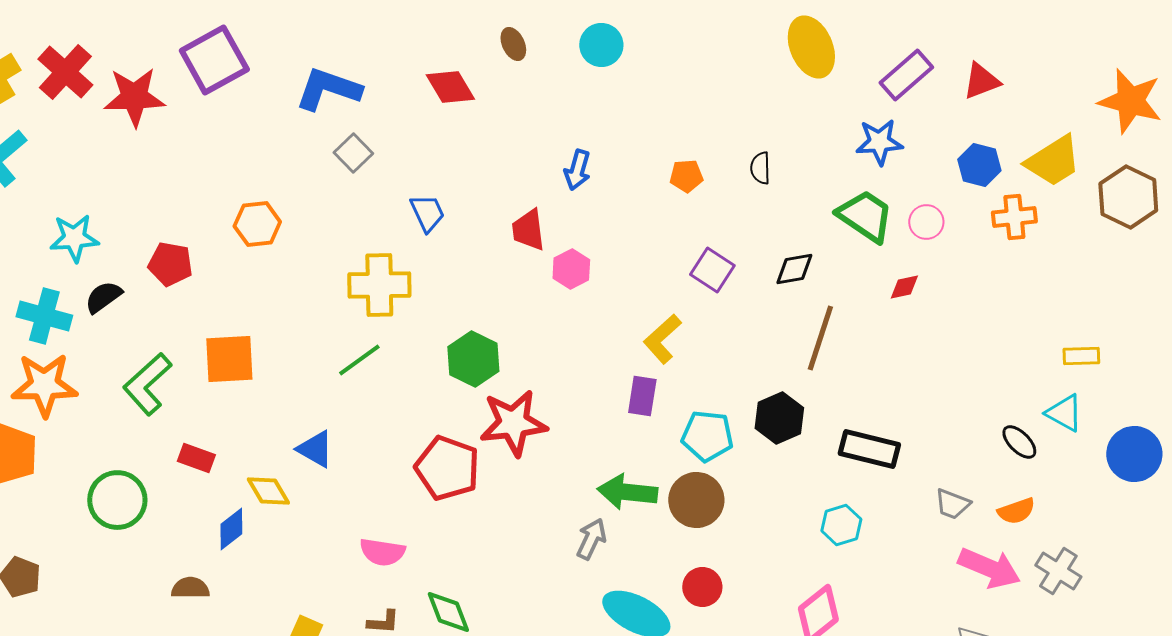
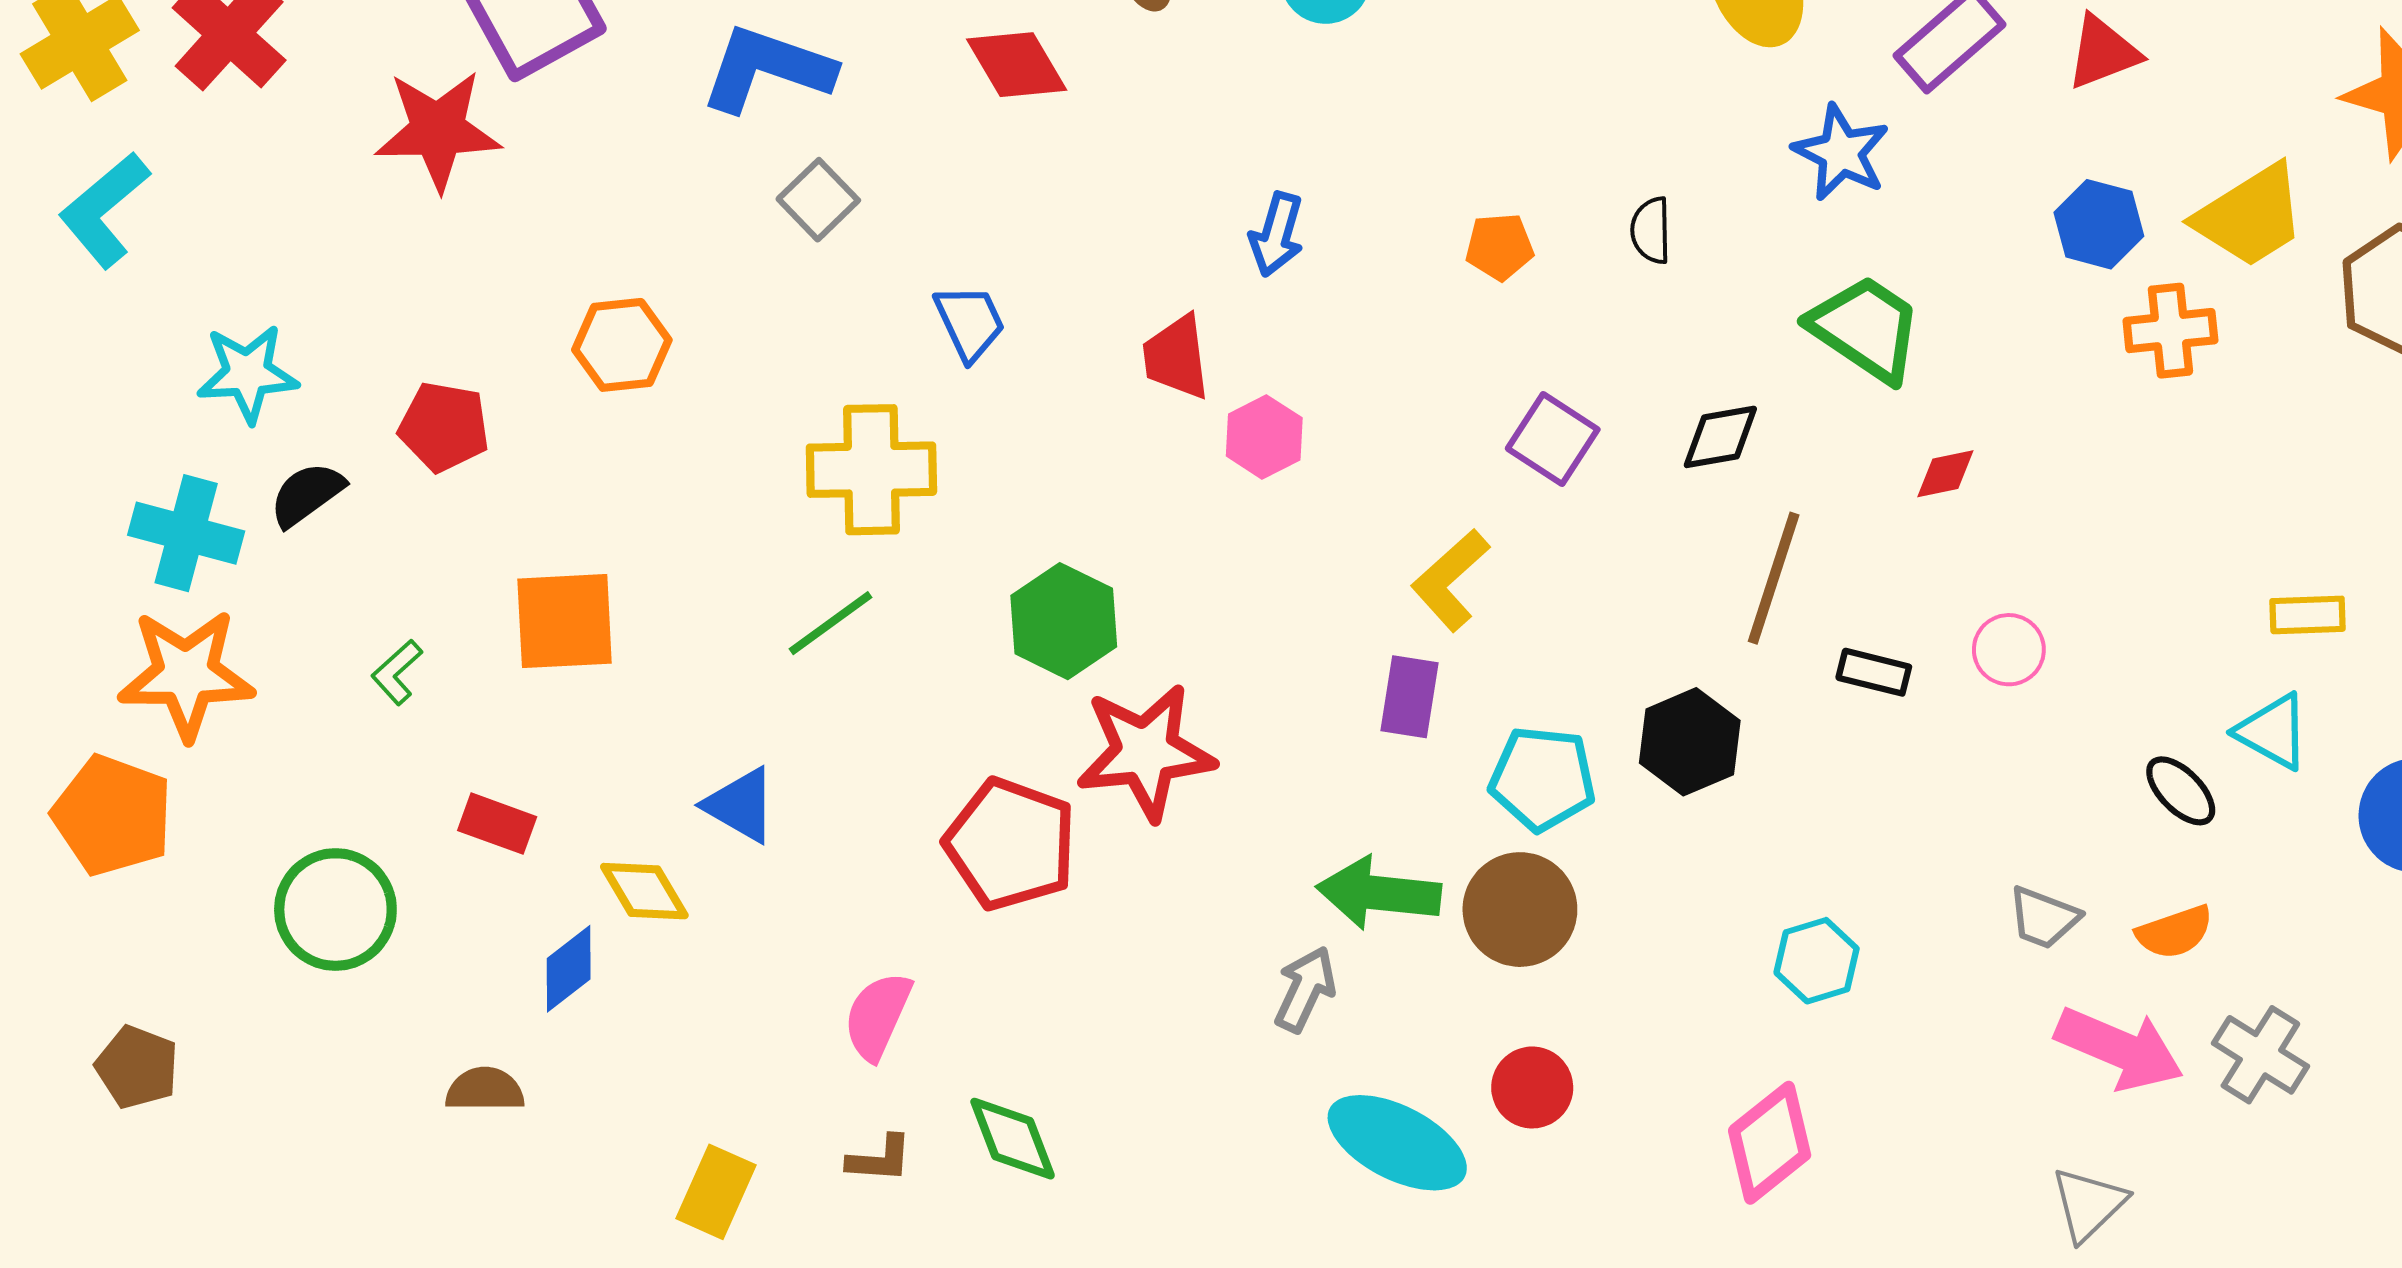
red star: (134, 97) -> (438, 130), moved
blue star: (879, 142) -> (1841, 153), moved, turned 30
pink circle: (926, 222) -> (2009, 650), moved
green L-shape: (147, 384) -> (397, 672), size x0.5
black rectangle: (869, 449) -> (1874, 672), moved, size x0.6
pink semicircle: (382, 552) -> (878, 1016), turned 105

